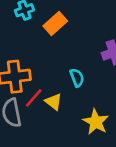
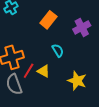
orange rectangle: (55, 24) -> (48, 20), moved

